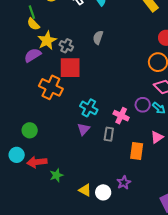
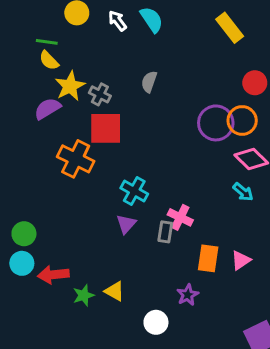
green line: (32, 12) -> (47, 42), turned -64
purple circle: (143, 105) -> (216, 123), moved, size x1.5
pink cross: (121, 116) -> (180, 217), moved
green circle: (30, 130) -> (24, 234), moved
pink triangle: (157, 137) -> (241, 260), moved
purple star: (124, 183) -> (188, 295), moved
yellow triangle: (85, 190) -> (114, 291), moved

